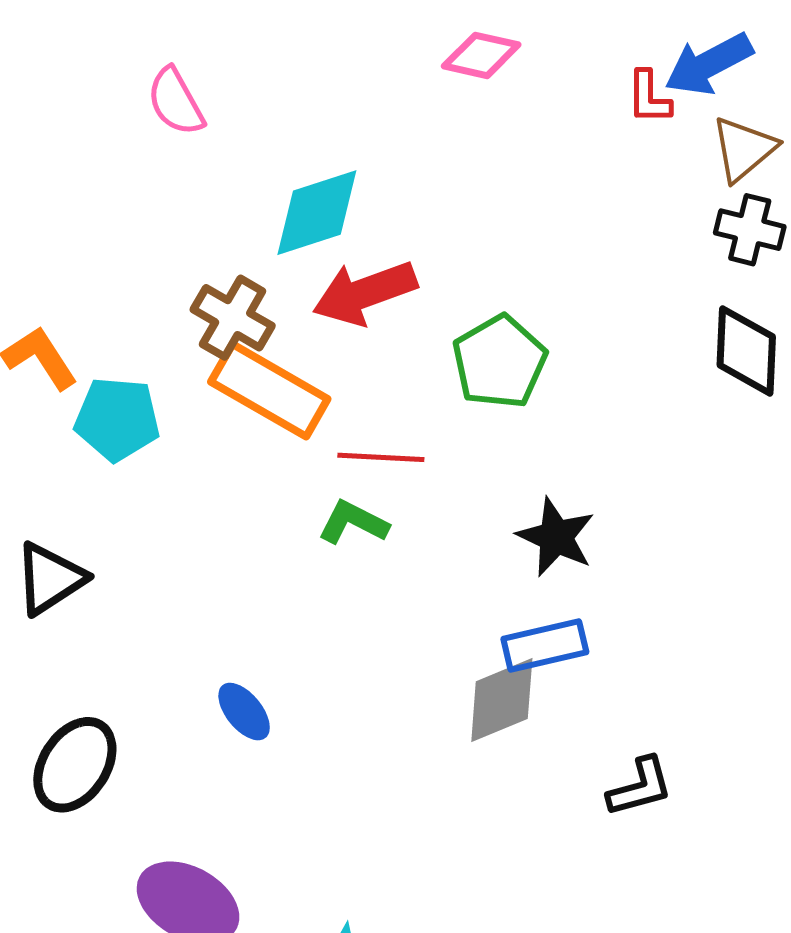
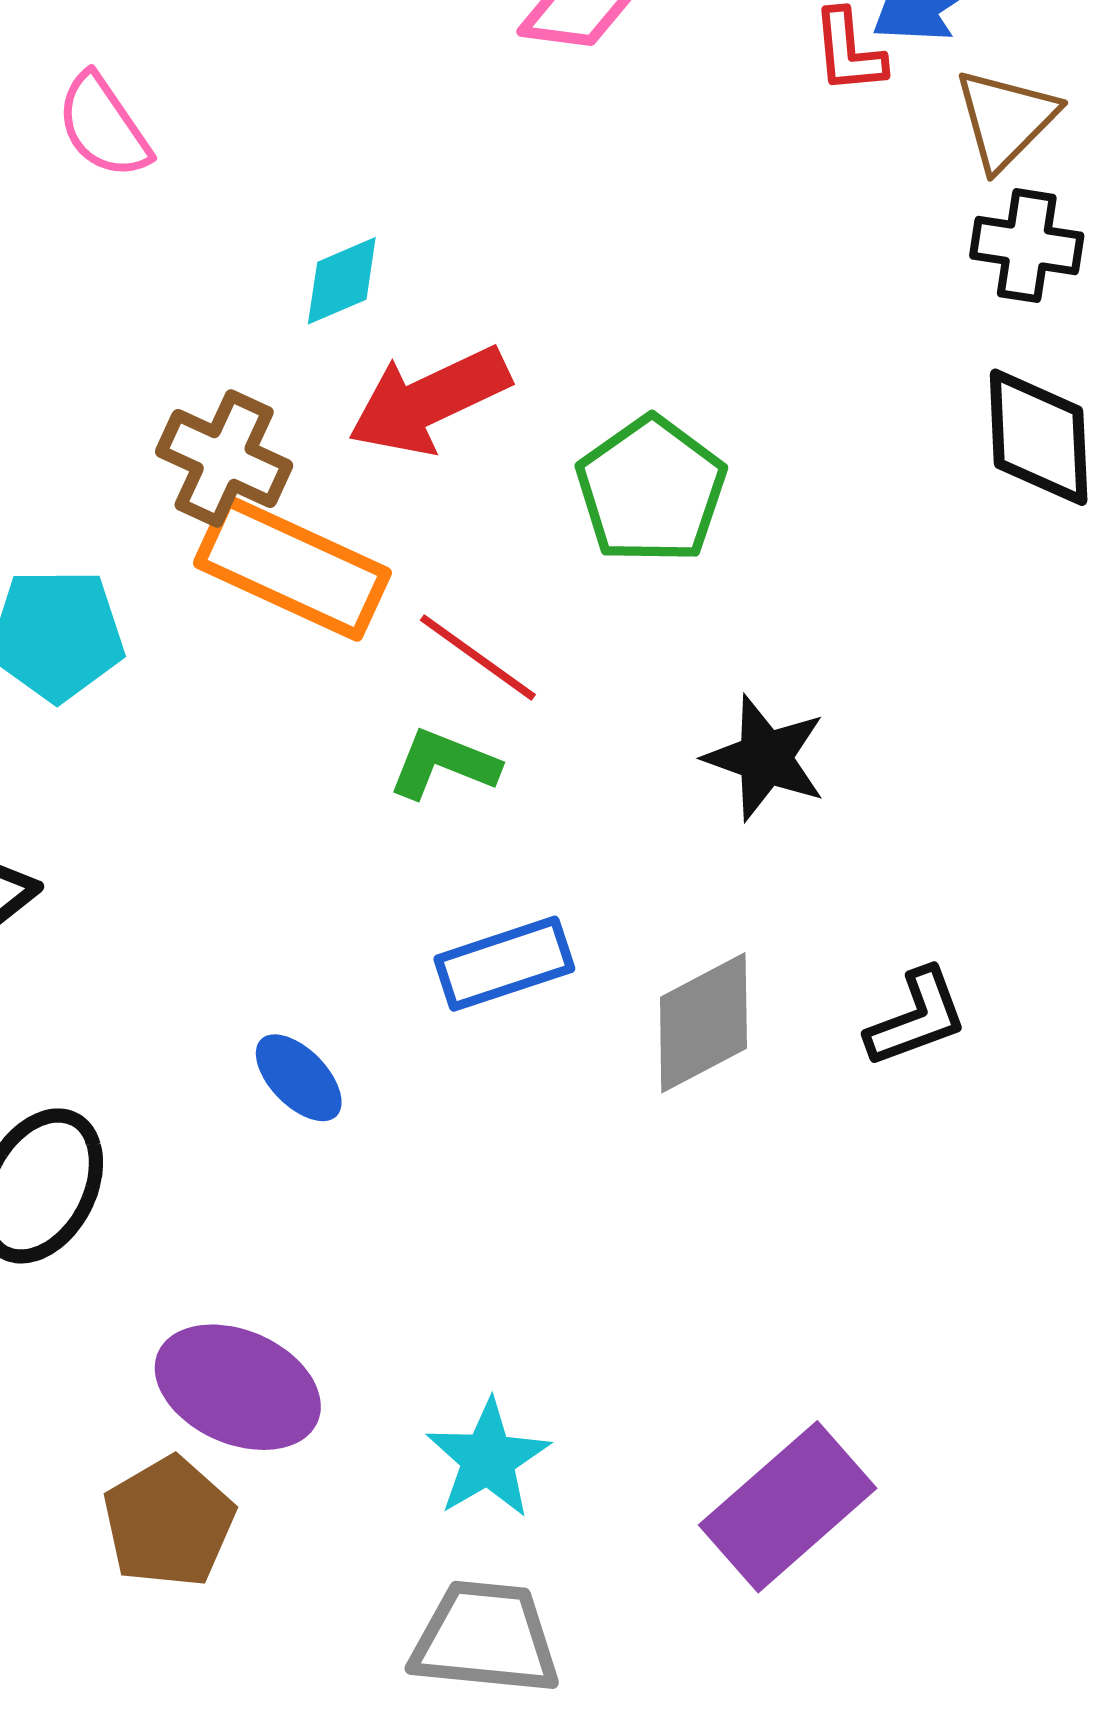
cyan diamond: (317, 213) -> (342, 281), size x0.6
red line: (381, 457) -> (478, 657), turned 38
blue rectangle: (545, 645) -> (504, 964), moved
black L-shape: (640, 787) -> (917, 1018), moved

